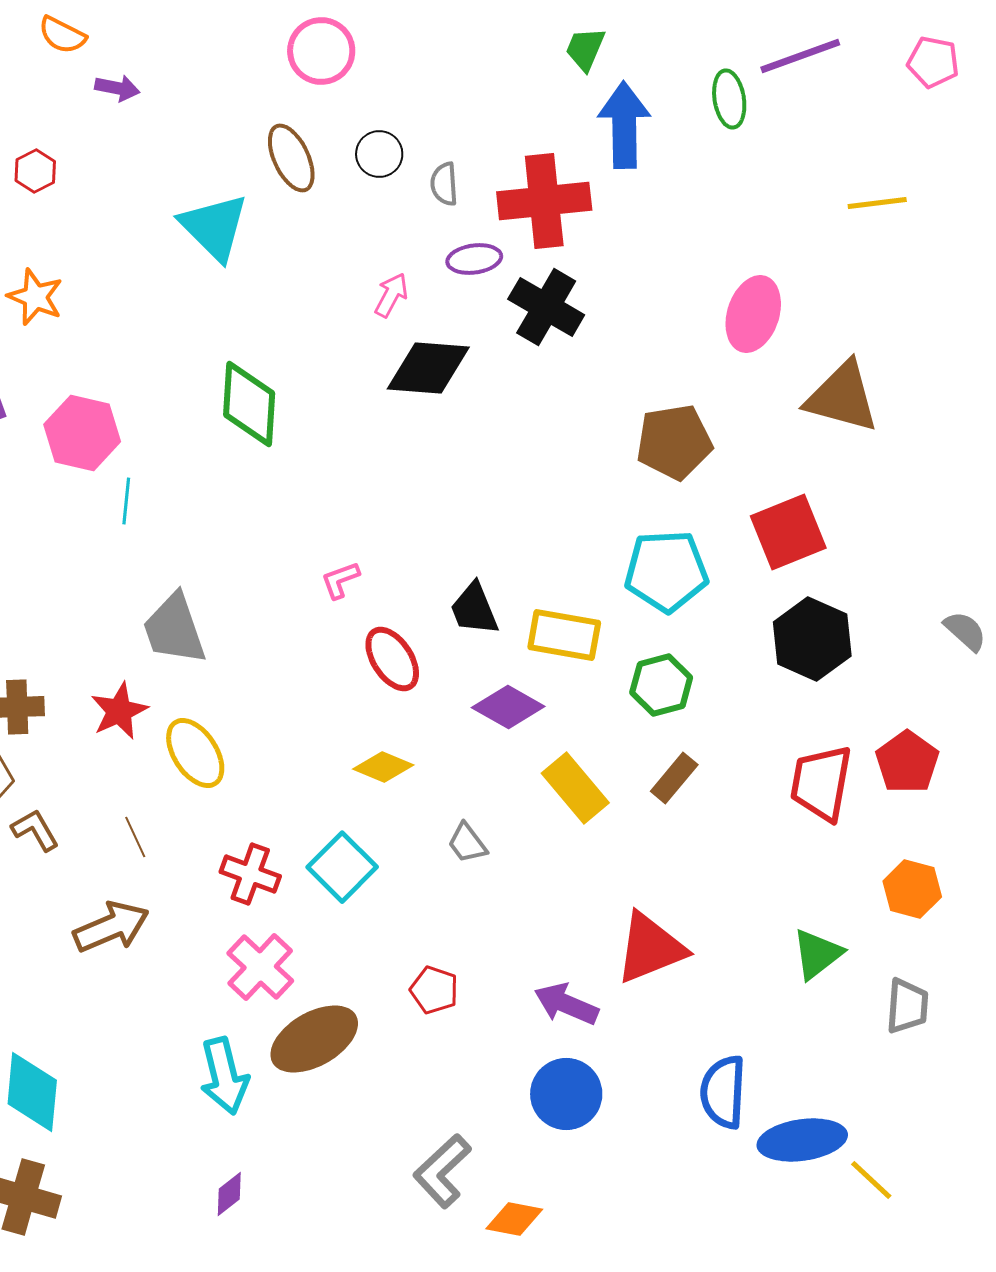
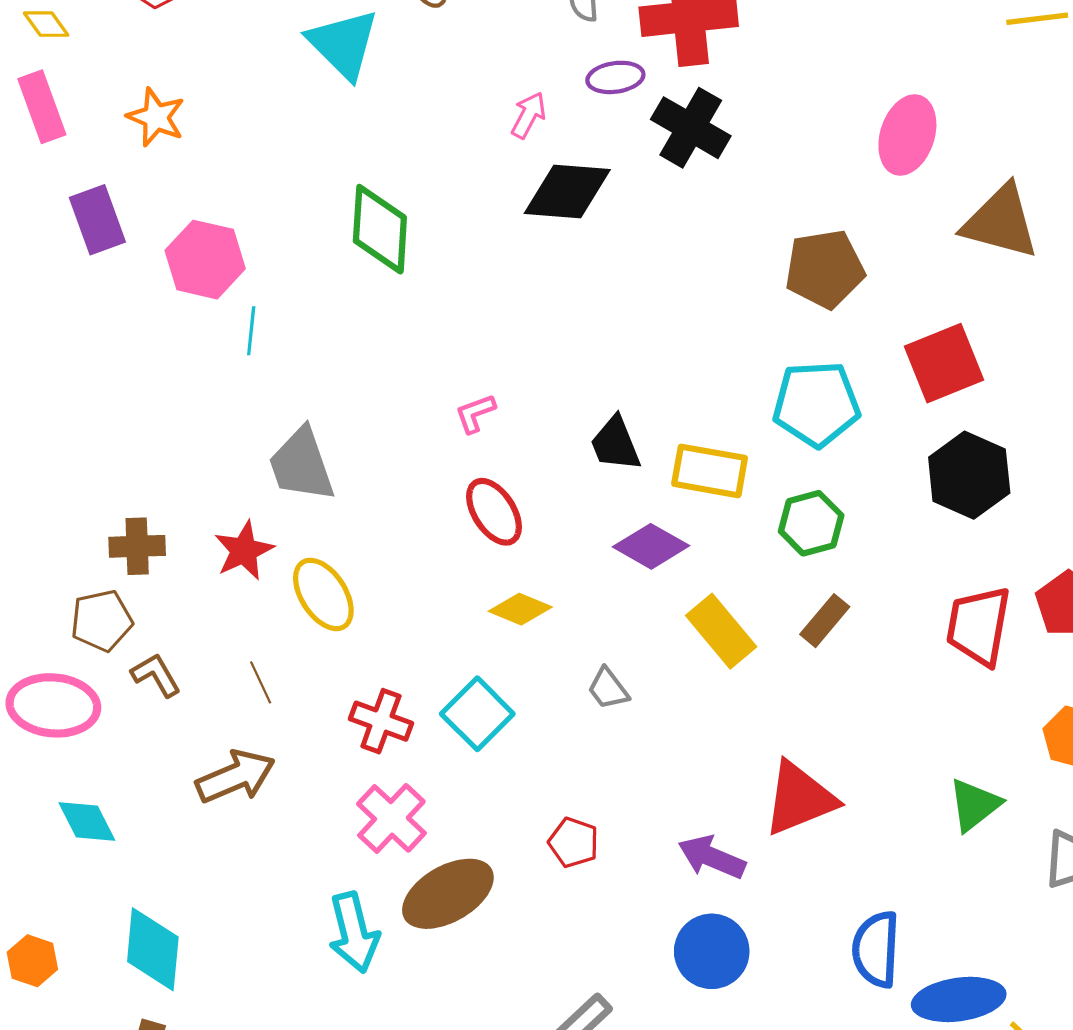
red ellipse: (392, 659) -> (494, 512), moved

